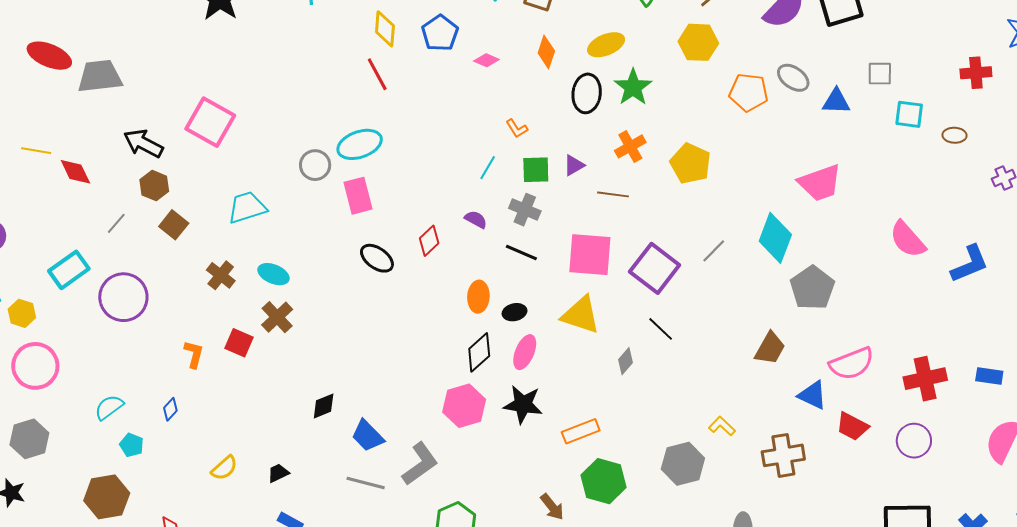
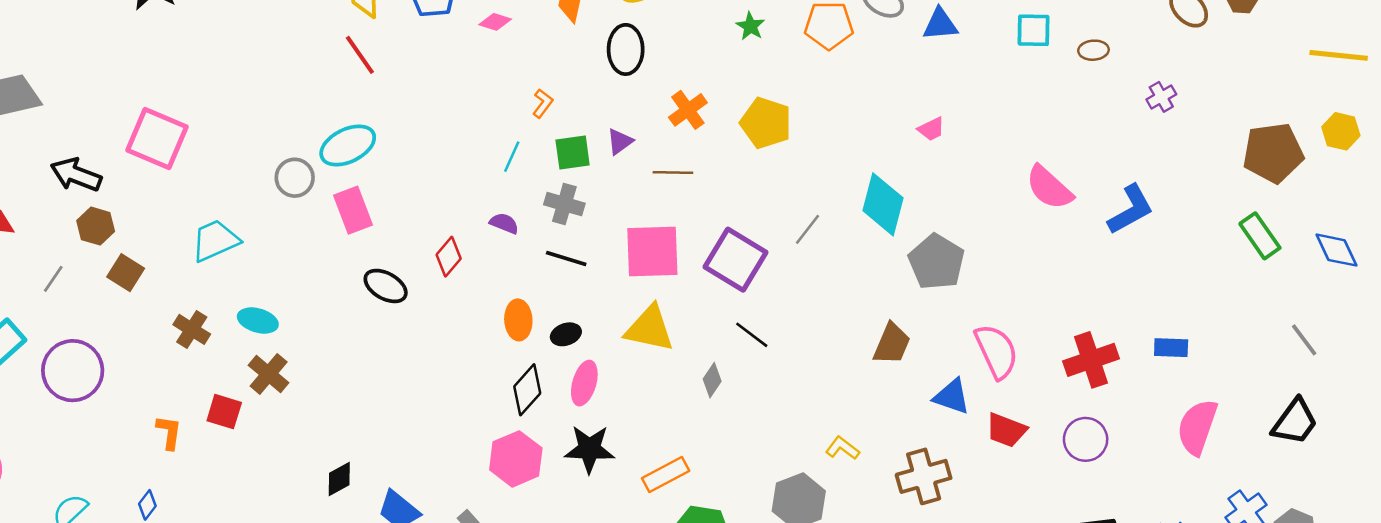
green star: (633, 87) -> (750, 26), moved, size x0.6
orange L-shape: (517, 128) -> (543, 103), turned -105
pink trapezoid: (820, 183) -> (931, 129), size x0.5
pink semicircle: (852, 364) -> (996, 351), turned -87

